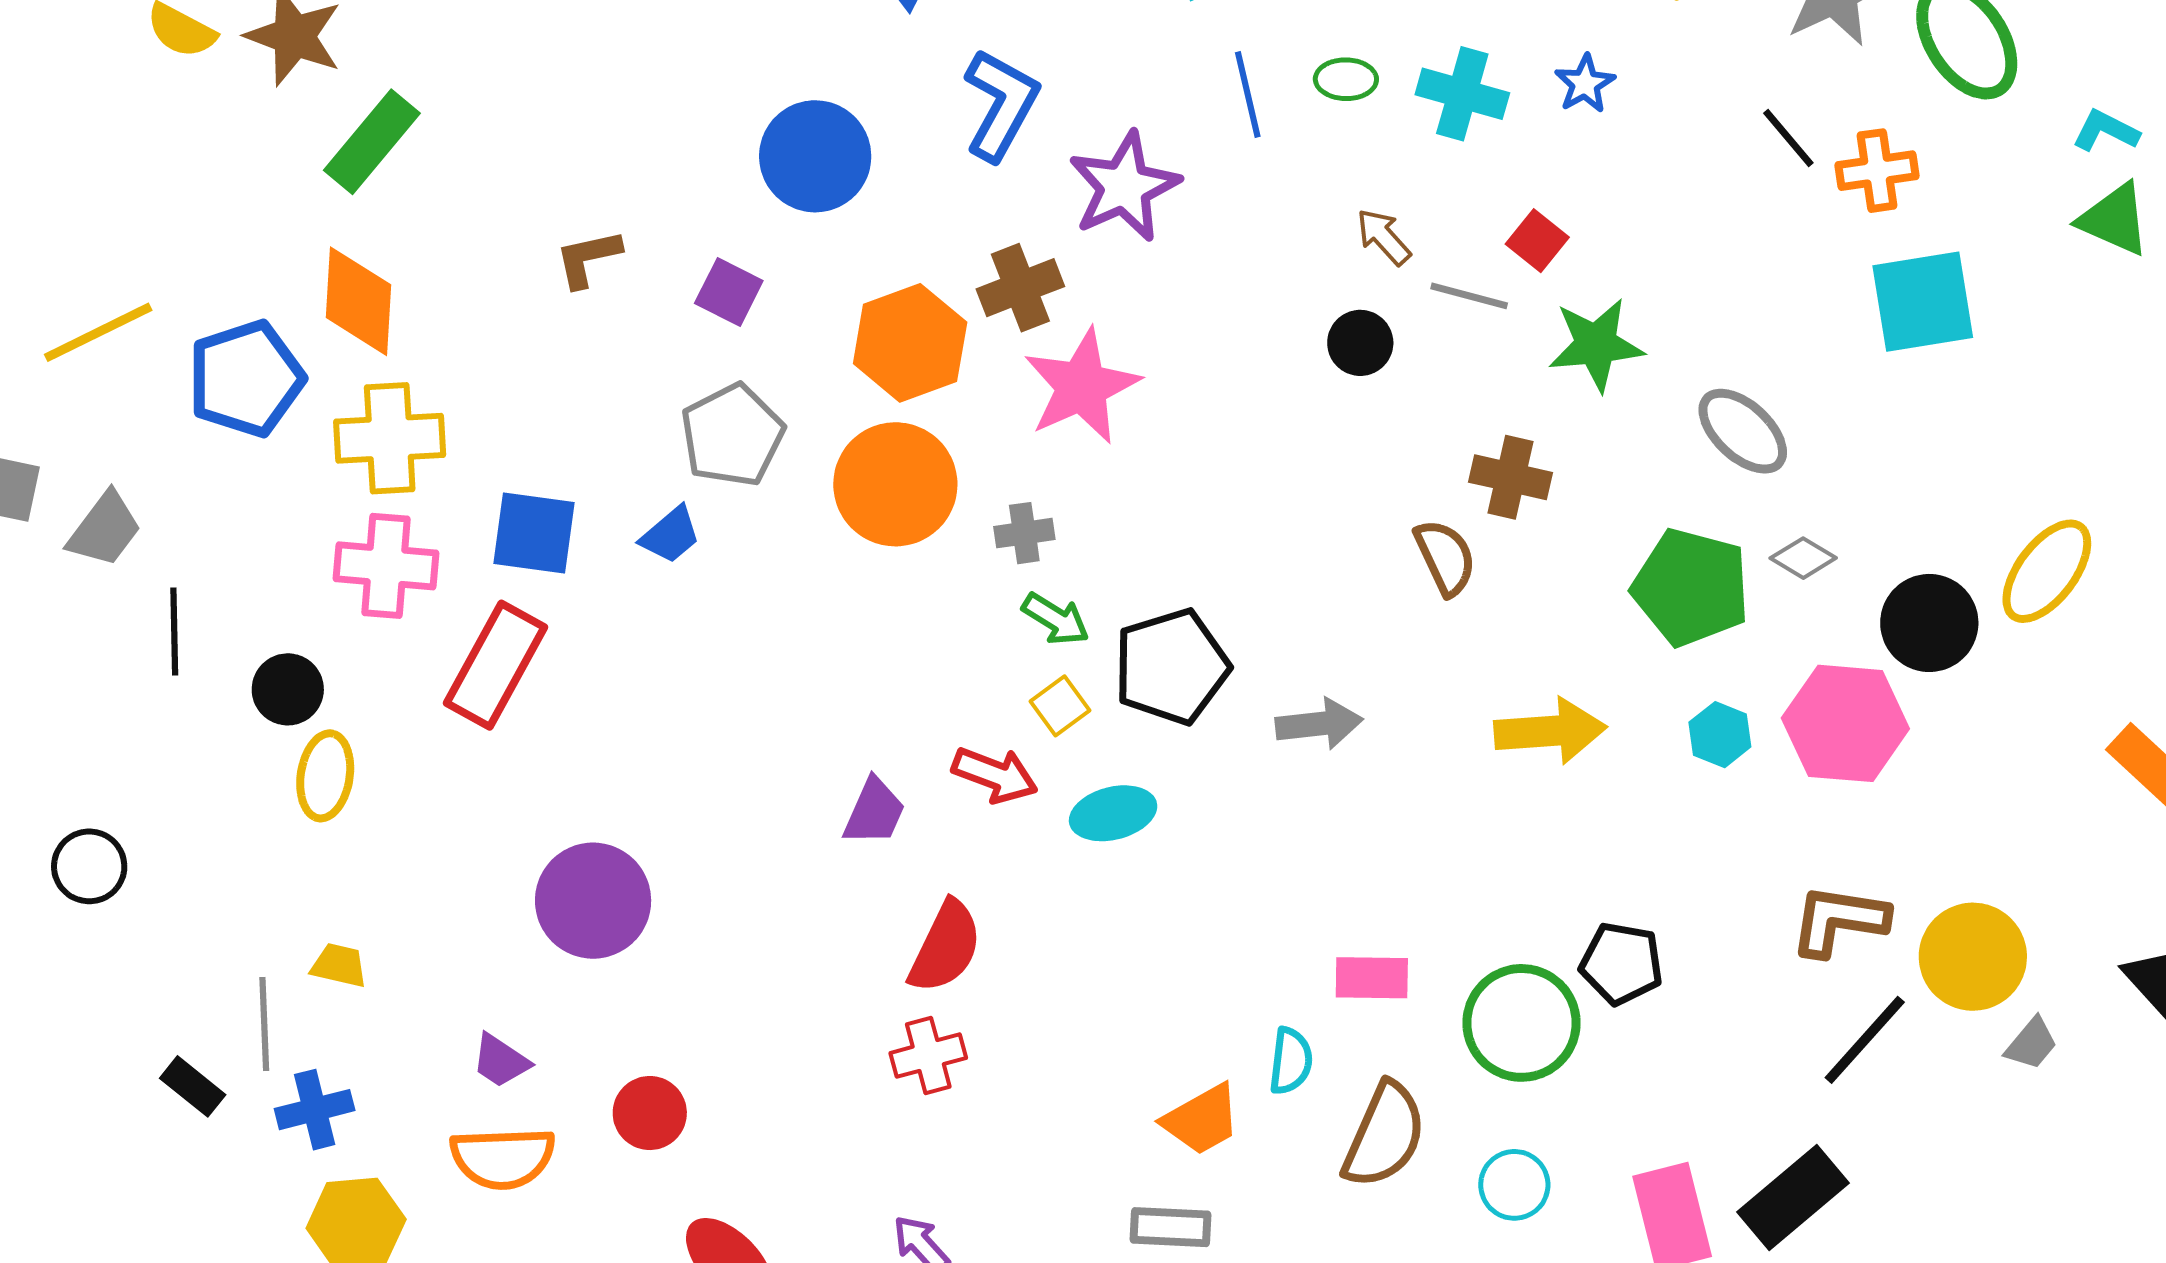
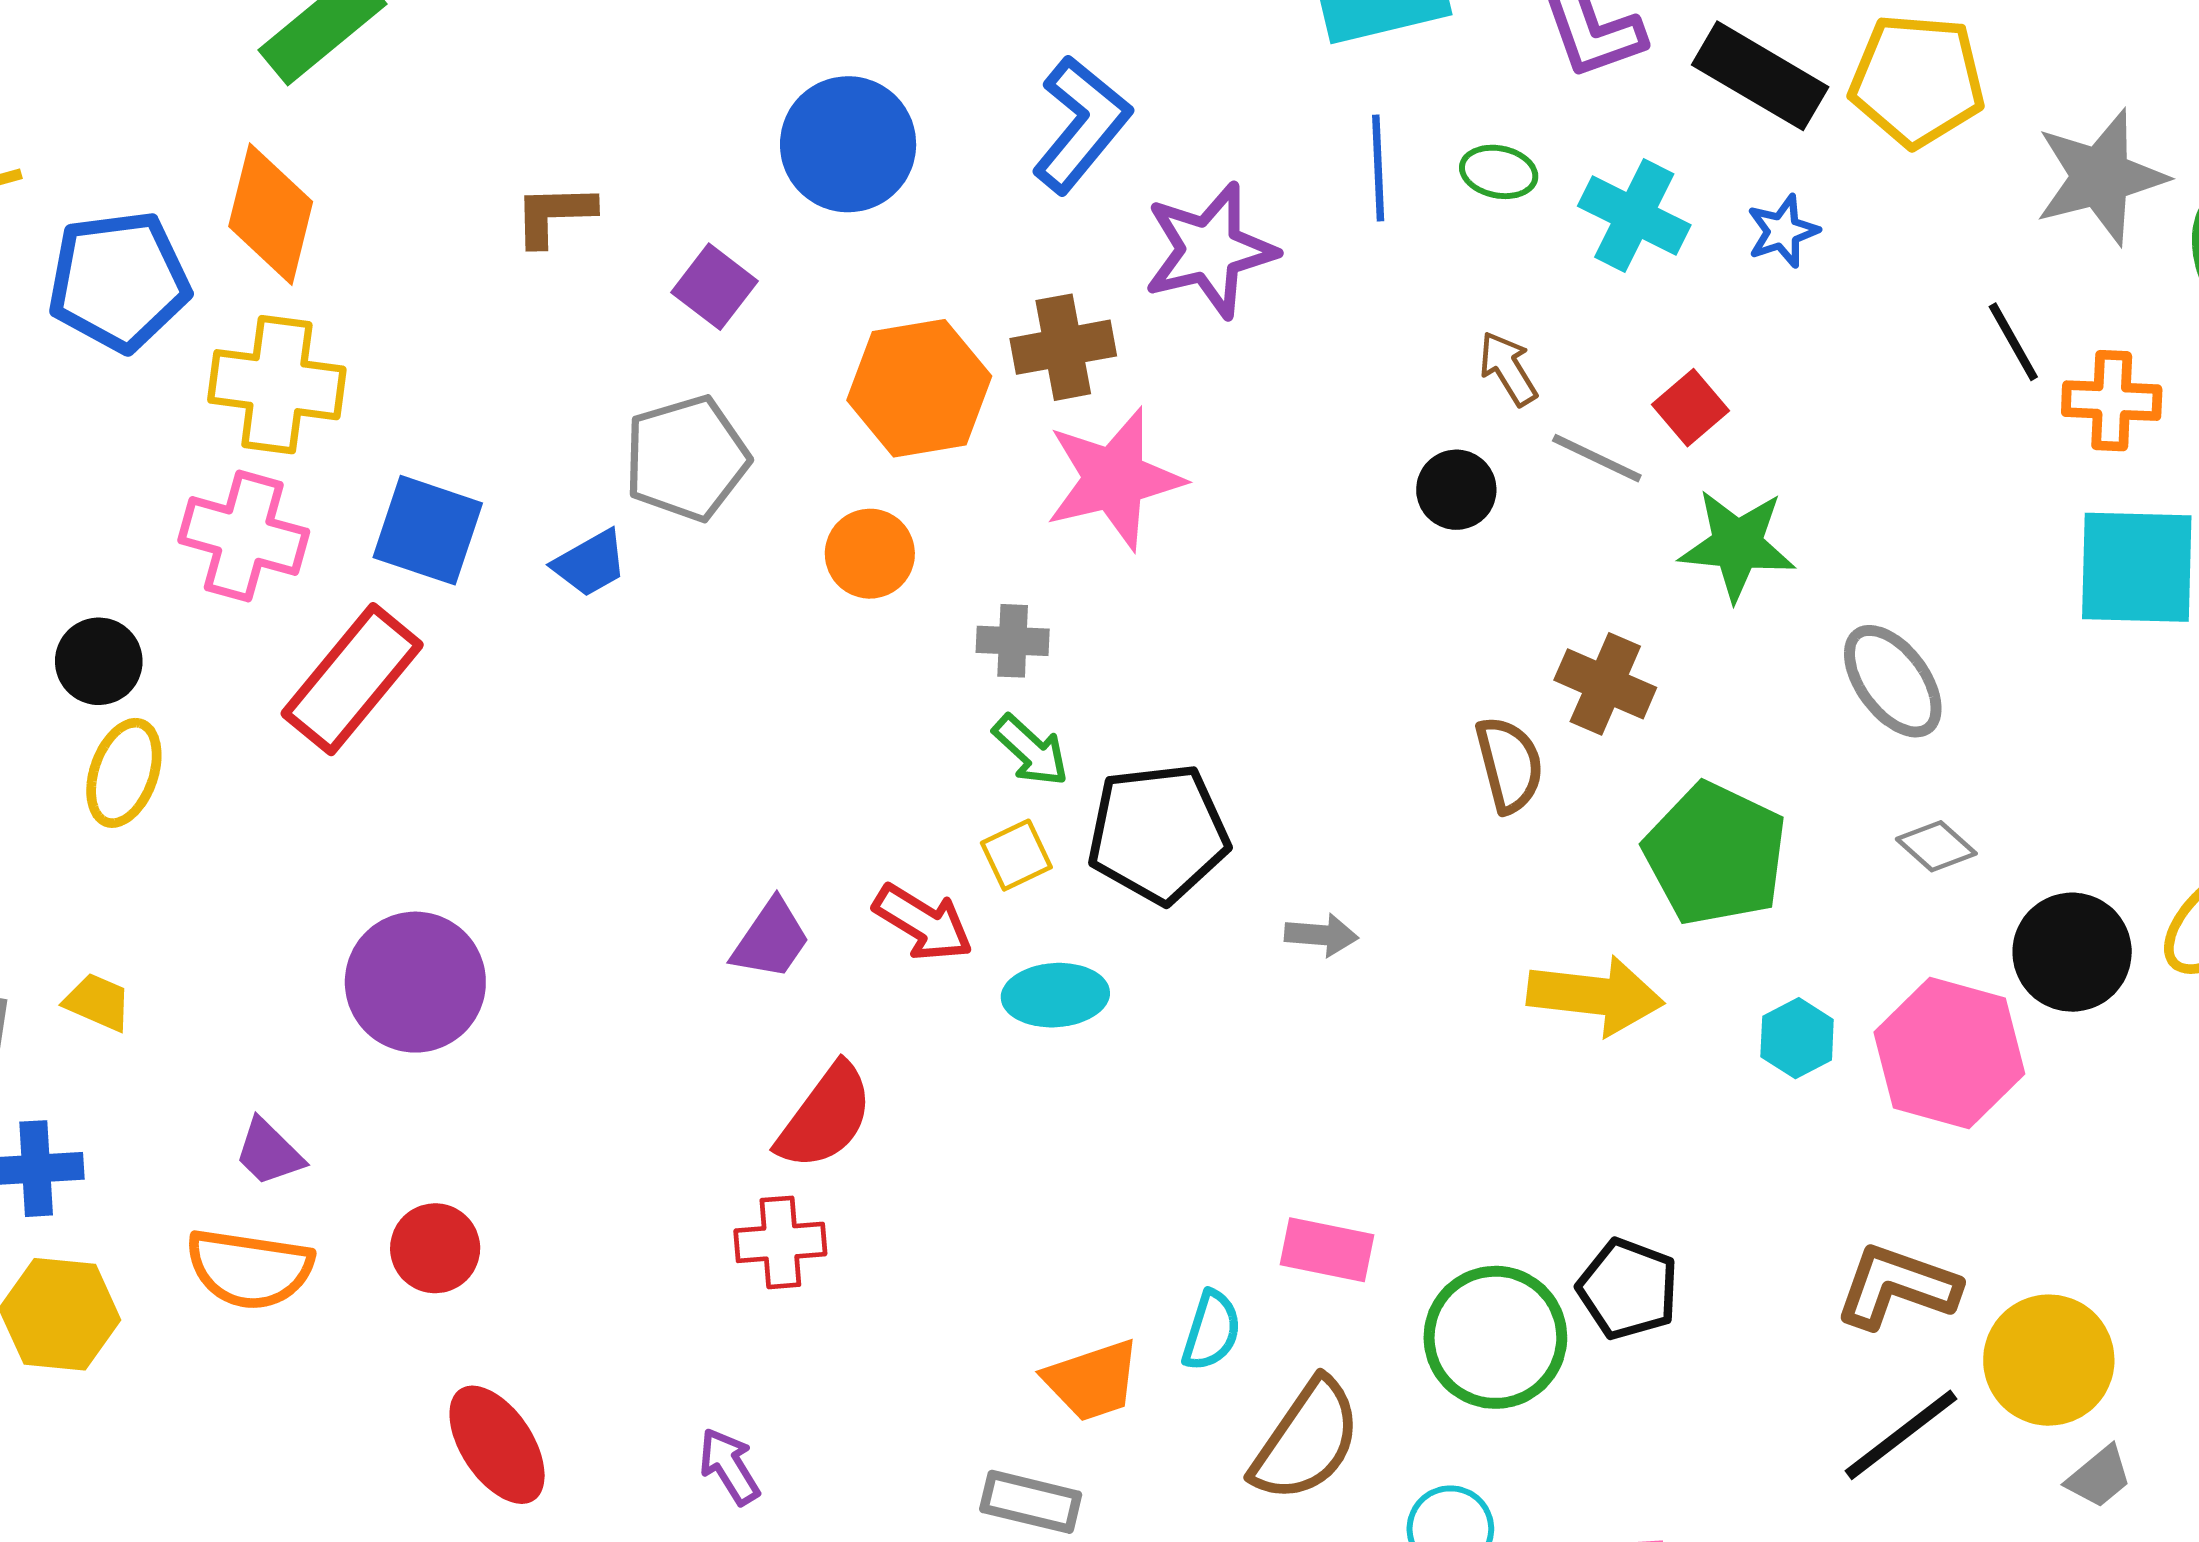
orange circle: (895, 484) -> (870, 554), size x0.6
green pentagon: (1691, 587) -> (1715, 854), moved
gray arrow: (1319, 724) -> (1321, 935), size x0.7

